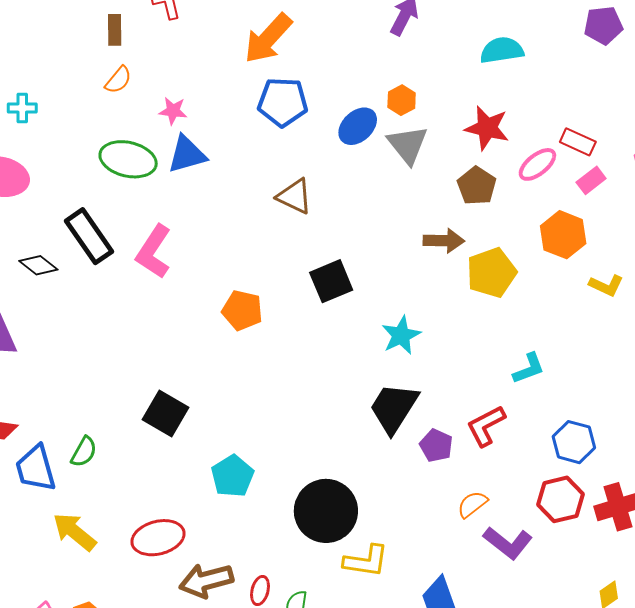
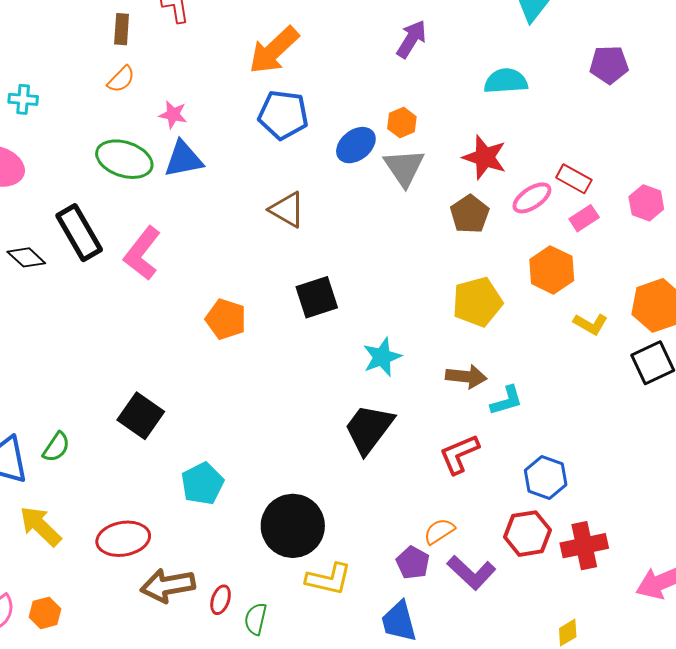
brown arrow: (444, 241) -> (466, 377), moved
purple pentagon: (436, 446) -> (413, 563), moved

